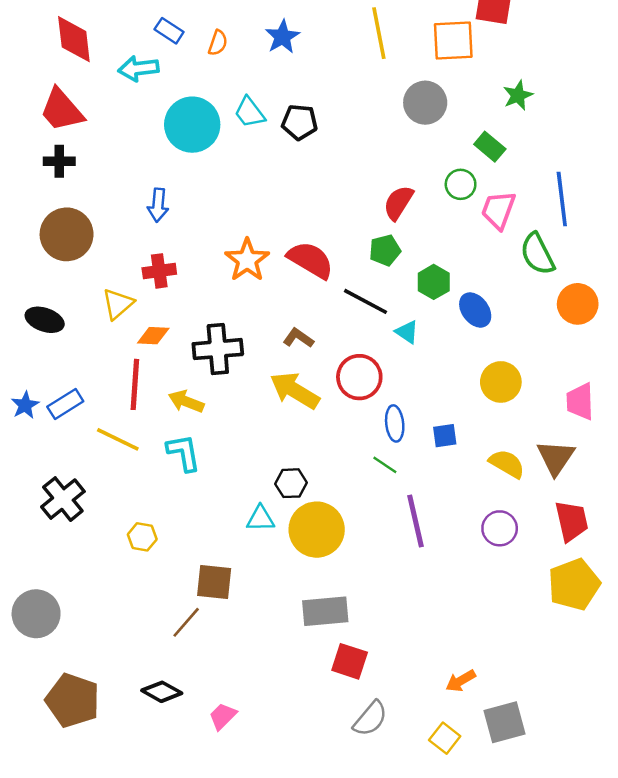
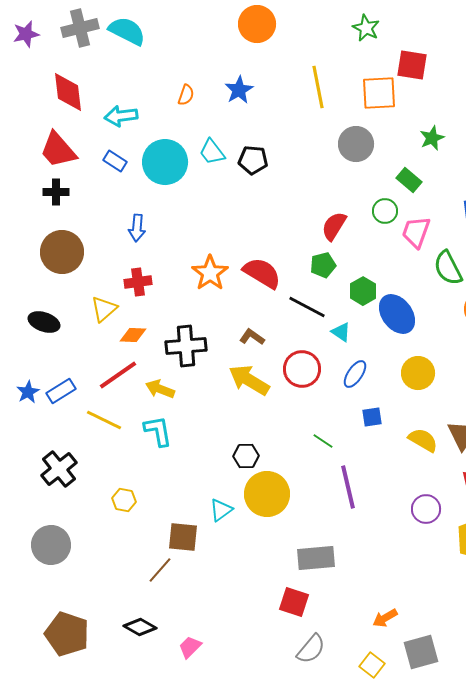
blue rectangle: (169, 31) -> (115, 161), moved
blue ellipse: (475, 310) -> (397, 314), size x1.4
red line: (135, 384) -> (118, 375), turned 51
blue ellipse: (395, 423) -> (355, 374), moved, turned 40
cyan triangle: (261, 519) -> (221, 510), moved, turned -35
purple circle: (500, 528) -> (426, 509), moved
gray rectangle: (325, 611) -> (316, 558), moved
gray circle: (36, 614) -> (51, 545), moved

